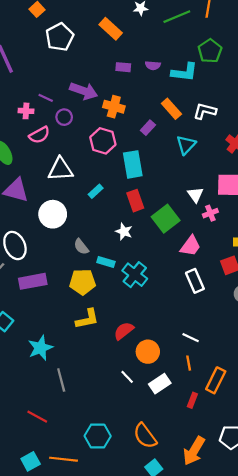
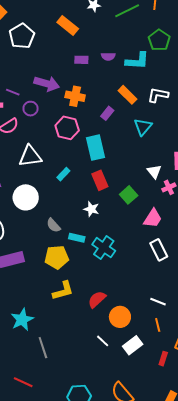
green square: (166, 219) -> (129, 195), size x0.7

